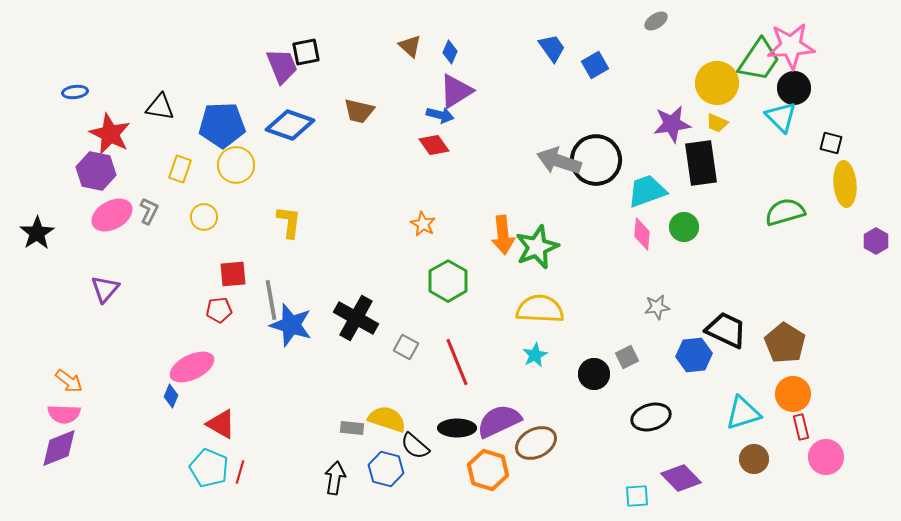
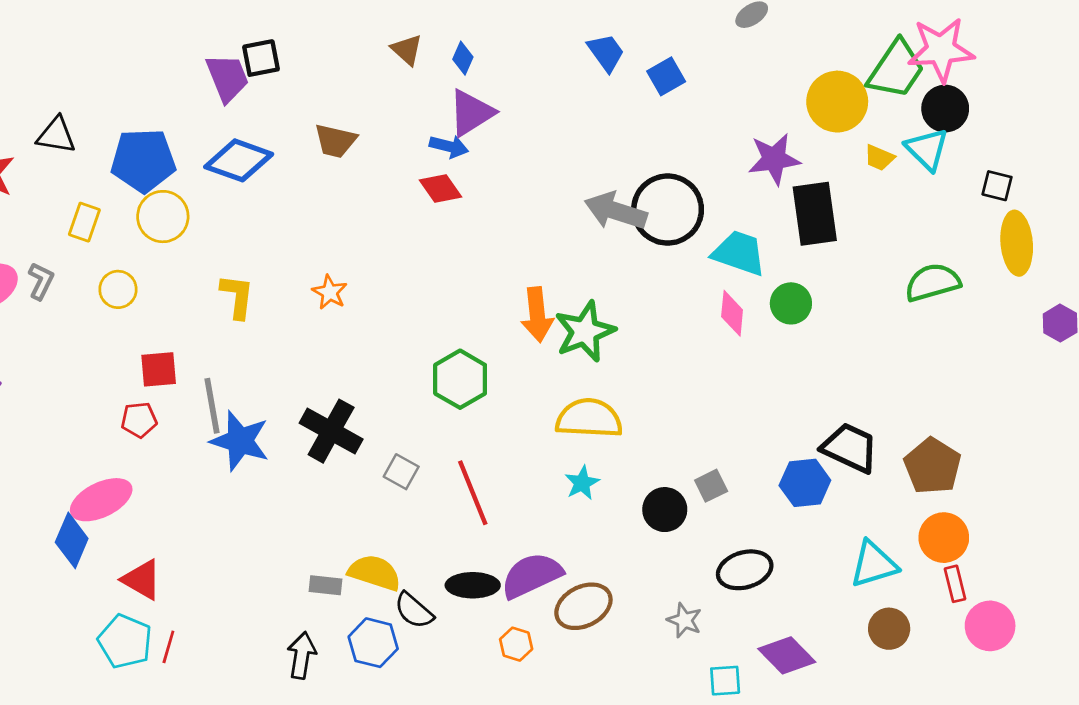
yellow trapezoid: (717, 123) -> (879, 158), moved
cyan trapezoid: (647, 191) -> (739, 253), turned 39
orange star: (423, 224) -> (330, 292), moved
gray star: (657, 307) -> (684, 620), moved, turned 30
blue diamond: (171, 396) -> (72, 540), size x1.6
orange hexagon: (488, 470) -> (516, 644), size x0.6

